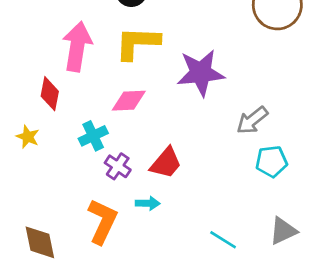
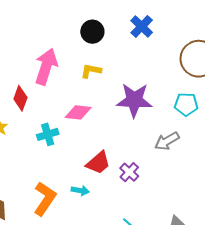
yellow L-shape: (137, 43) -> (91, 71), size x0.6
cyan pentagon: (271, 161) -> (186, 104), moved
purple cross: (118, 166) -> (129, 172), moved

